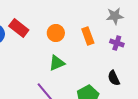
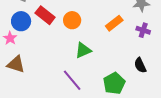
orange circle: (56, 33) -> (72, 20), moved
orange rectangle: (88, 36) -> (114, 23), turned 72

